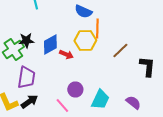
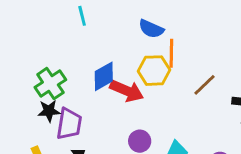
black star: (26, 40) -> (49, 111), moved
red arrow: (66, 54) -> (127, 91), size x1.6

